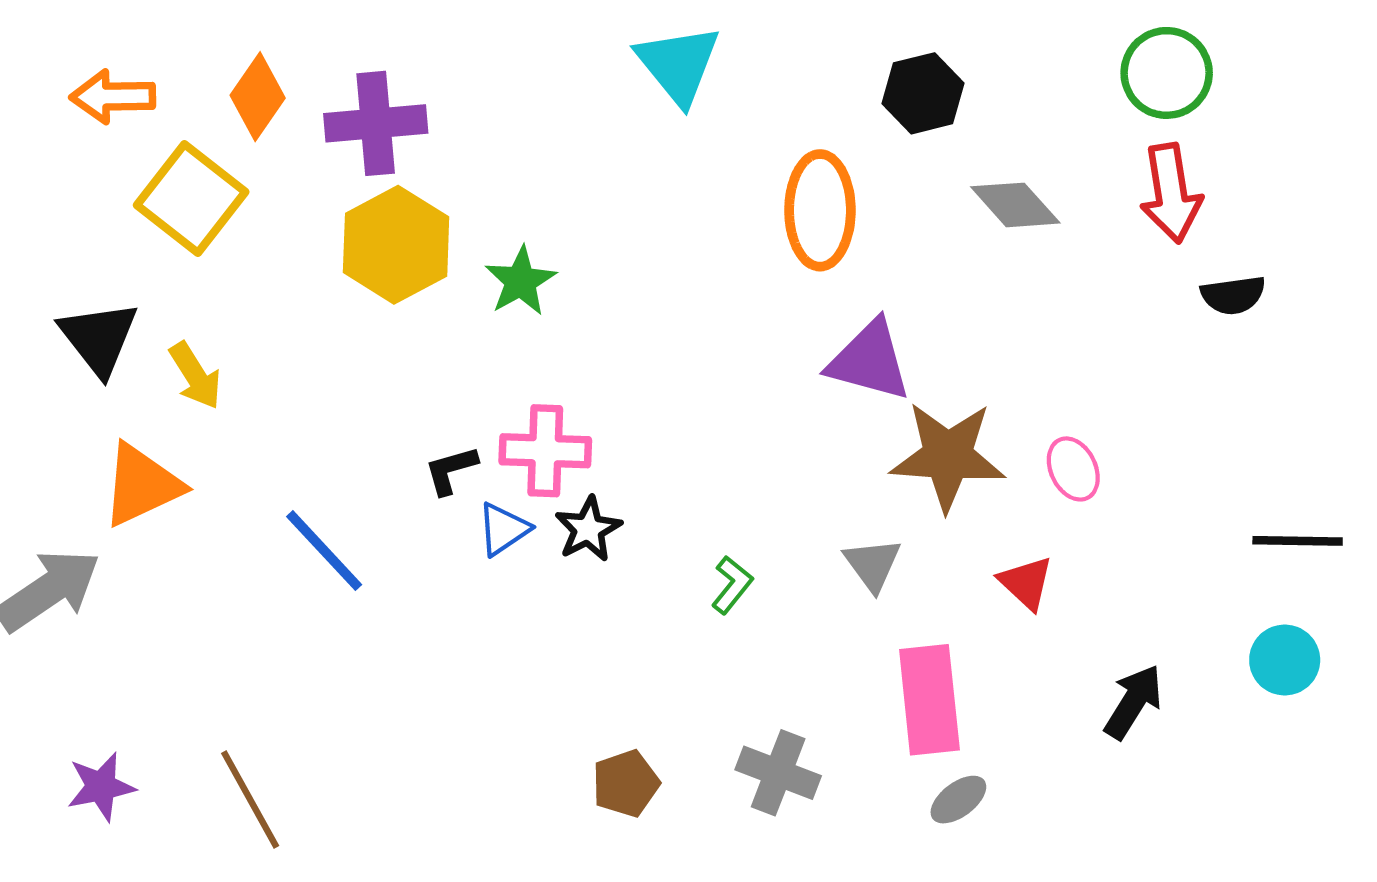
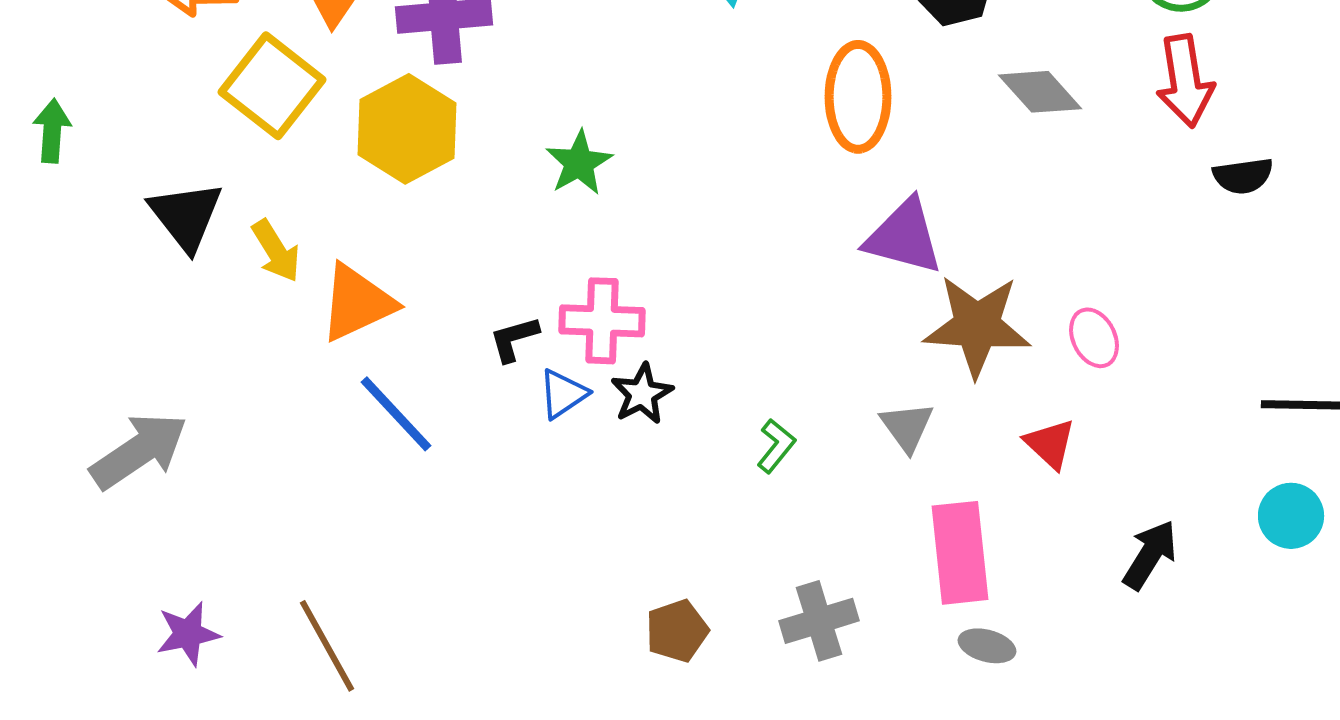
yellow hexagon: (396, 245) -> (407, 129), moved
orange triangle: (142, 485) -> (357, 303), moved
gray cross: (778, 773) -> (819, 621), turned -38
gray ellipse: (958, 800) -> (987, 646), turned 52

